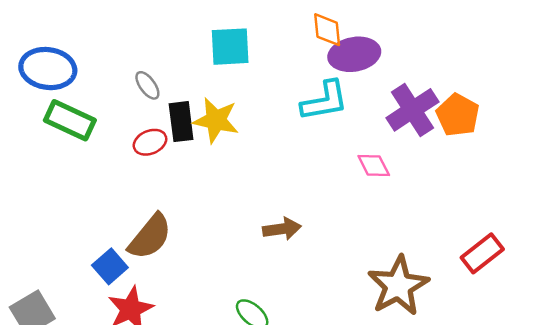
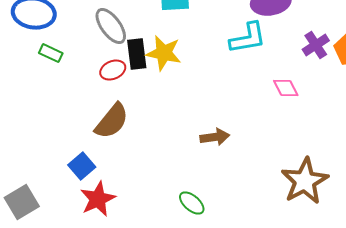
gray ellipse: (147, 85) -> (111, 26), size x1.6
purple cross: (412, 110) -> (316, 45), size x0.7
green rectangle: (70, 120) -> (51, 53), size x0.6
brown semicircle: (150, 237) -> (112, 121), moved

